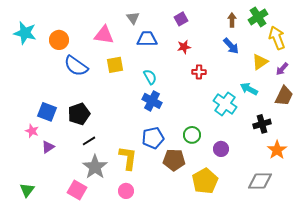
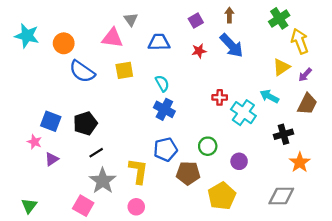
gray triangle: (133, 18) -> (131, 19), moved
brown arrow: (232, 20) -> (229, 15), moved
blue arrow: (231, 46) -> (232, 45), moved, size x1.4
red cross: (199, 72) -> (220, 97), moved

